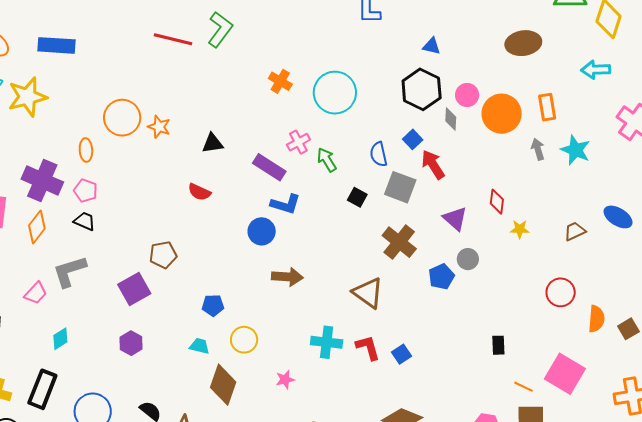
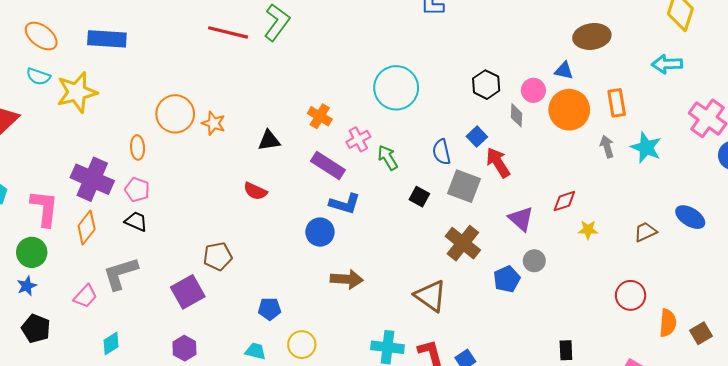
blue triangle: (432, 46) -> (564, 71), moved
orange cross: (280, 81) -> (320, 116), moved
black hexagon: (422, 89) -> (486, 85), size x0.7
red diamond: (497, 202) -> (564, 201), turned 65

